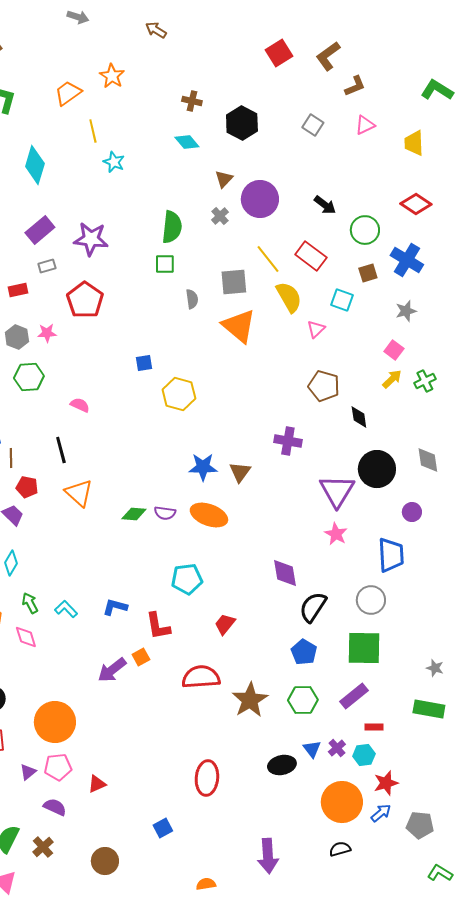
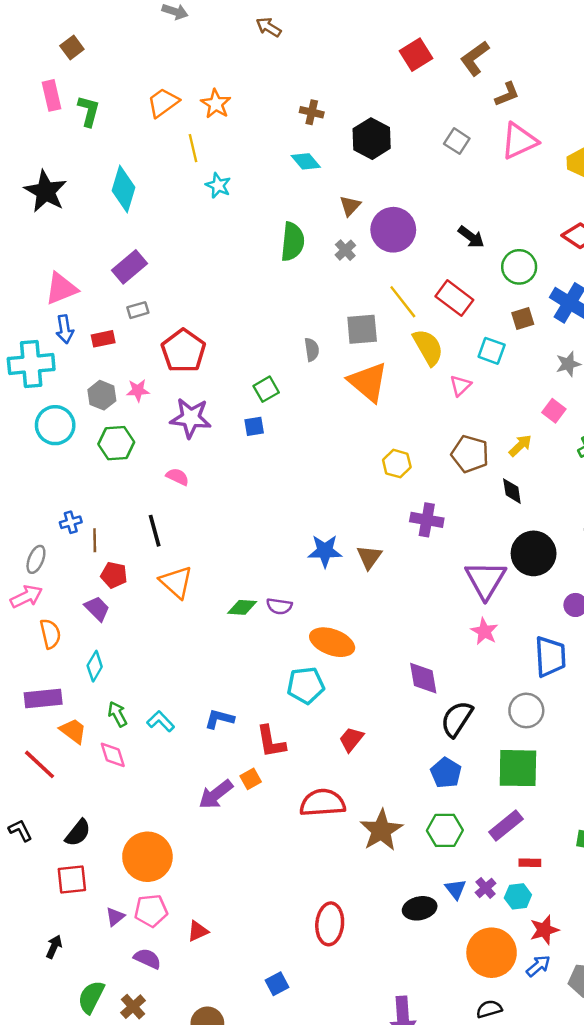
orange star: (112, 76) -> (216, 104), moved
pink triangle: (365, 125) -> (519, 141), size x1.6
green semicircle: (172, 227) -> (293, 242), moved
purple star: (91, 239) -> (191, 418), moved
green square: (165, 264) -> (266, 389), moved, turned -30
yellow arrow: (392, 379) -> (520, 446), moved
yellow hexagon: (179, 394) -> (397, 464), moved, size x0.7
orange ellipse: (209, 515) -> (332, 642), moved

